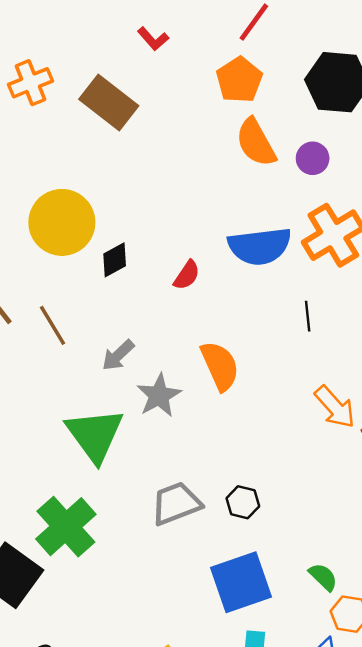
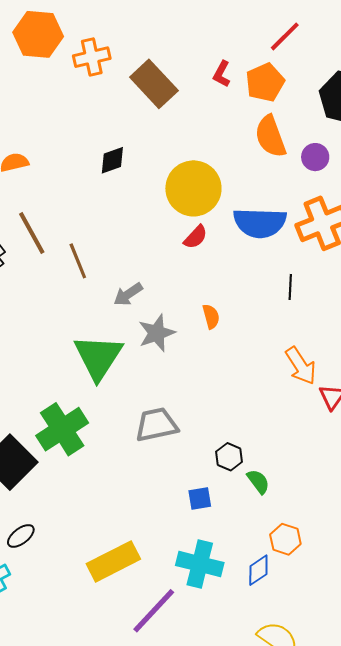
red L-shape: (153, 39) -> (222, 74), moved, turned 60
yellow circle: (62, 222) -> (193, 188), moved
black diamond: (115, 260) -> (112, 160), moved
orange semicircle: (220, 366) -> (211, 317), size x0.6
black hexagon: (243, 502) -> (229, 457), moved
green semicircle: (323, 577) -> (258, 482), moved
blue square: (241, 582) -> (200, 499), size x0.5

